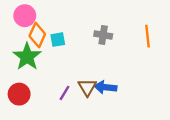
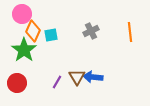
gray cross: (103, 35) -> (91, 31), turned -35

